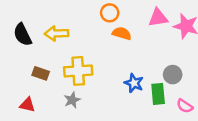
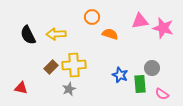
orange circle: (110, 13) -> (92, 17), moved
brown rectangle: (41, 73) -> (51, 67), moved, turned -64
red triangle: (27, 105) -> (21, 88), moved

